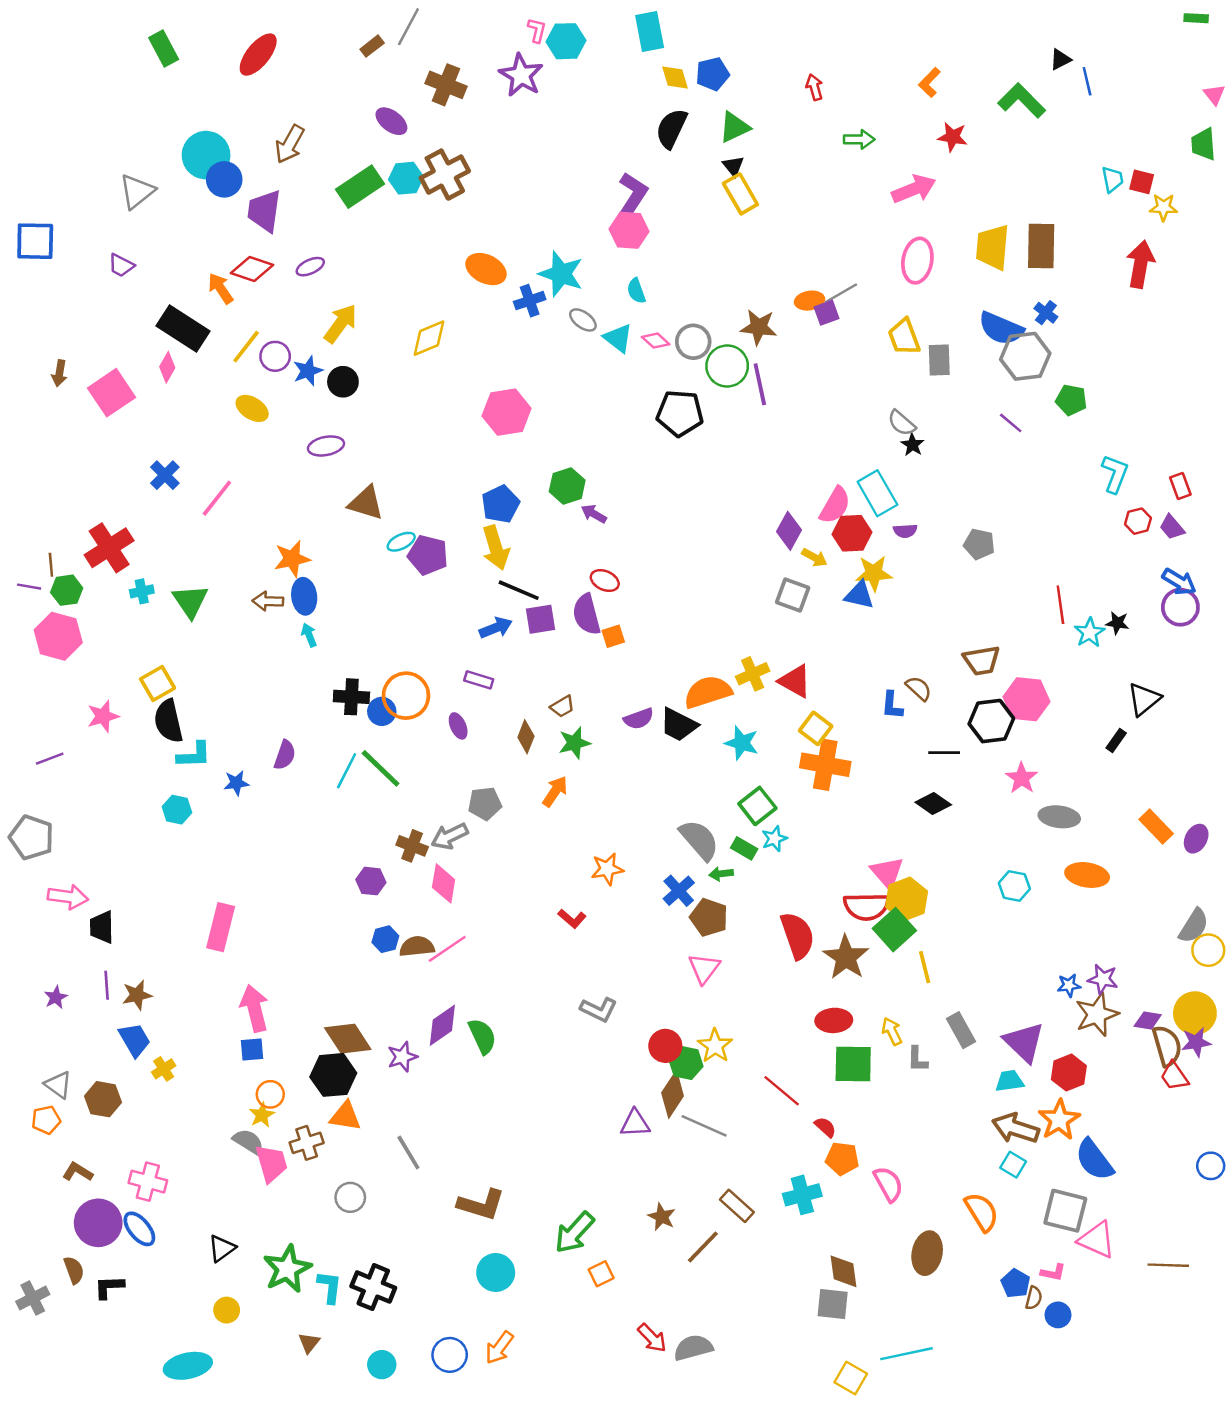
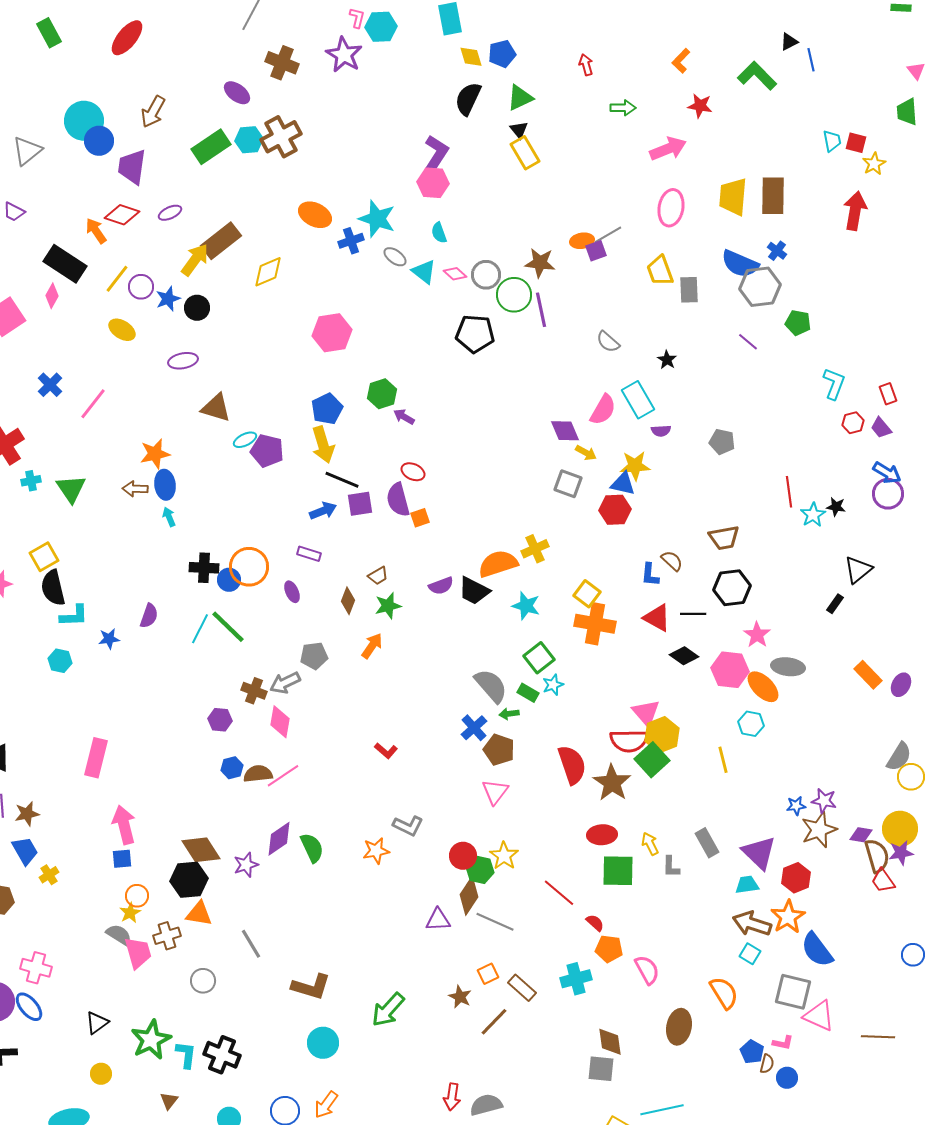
brown rectangle: (372, 46) -> (221, 241), moved, size x2.0
yellow star: (1163, 207) -> (874, 164), turned -30
gray semicircle: (902, 423) -> (608, 342), moved
purple diamond: (789, 531) -> (565, 431), turned -52
red hexagon: (852, 533) -> (615, 510), moved
red triangle: (795, 681) -> (657, 618), moved
pink hexagon: (1026, 699) -> (730, 670), moved
orange star: (607, 869) -> (376, 851), moved
orange ellipse: (1087, 875) -> (763, 687), moved, turned 36
yellow line: (925, 967) -> (723, 760), moved
orange square: (601, 1274) -> (488, 974), moved
red arrow: (652, 1338) -> (452, 1097), turned 52

